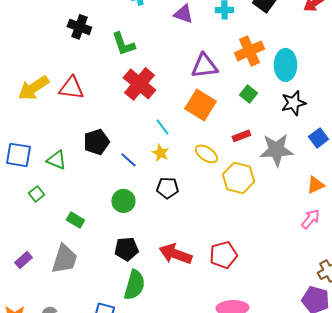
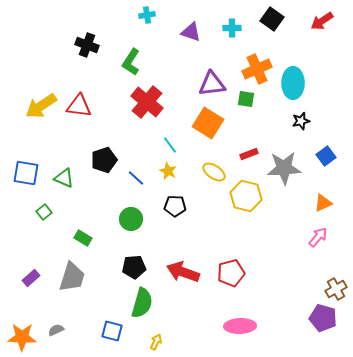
green L-shape: (123, 44) -> (131, 62), turned 52
green square: (248, 94) -> (246, 99), moved, turned -30
black star: (293, 103) -> (301, 121), size x0.7

